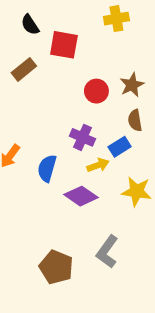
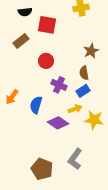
black semicircle: (30, 25) -> (25, 12), turned -64
red circle: (96, 91) -> (46, 61), moved
brown semicircle: (135, 120) -> (84, 73), moved
yellow arrow: (98, 165) -> (75, 109), moved

